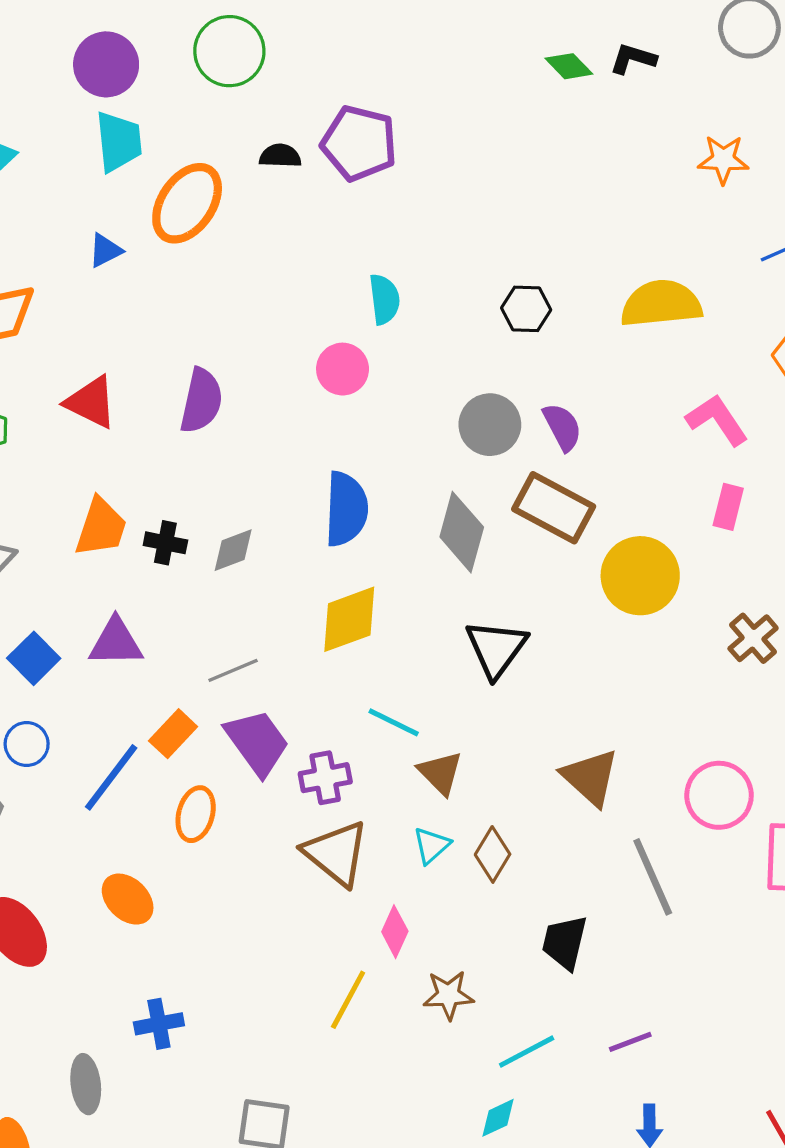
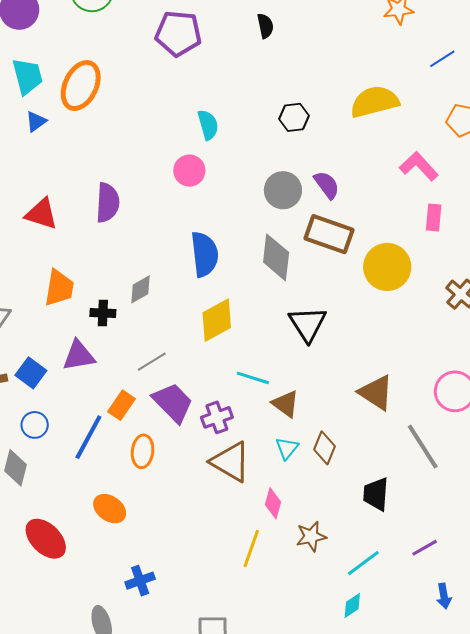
cyan trapezoid: (119, 142) -> (27, 76), moved
black semicircle: (280, 156) -> (265, 26), moved, turned 85
black cross: (165, 543) -> (103, 313), moved

